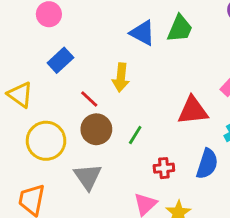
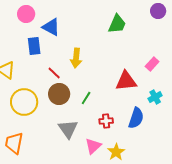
blue triangle: (142, 33) -> (51, 27), moved
blue rectangle: (60, 60) -> (34, 46), turned -54
gray triangle: (88, 177) -> (68, 129), moved

